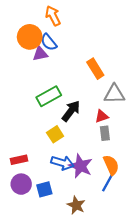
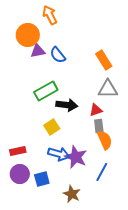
blue semicircle: (49, 42) -> (58, 55), moved
orange rectangle: (95, 69) -> (104, 60), moved
black arrow: (71, 111) -> (67, 105), turned 60
orange semicircle: (111, 165) -> (105, 140), moved

